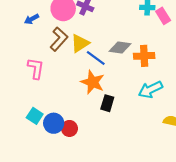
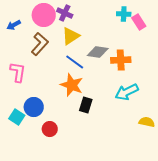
yellow triangle: (80, 43) -> (71, 36), moved
blue circle: (54, 123) -> (34, 107), moved

